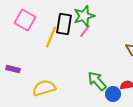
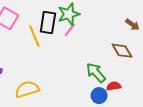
yellow line: (51, 37) -> (34, 36), turned -45
green arrow: (97, 81) -> (96, 73), moved

